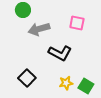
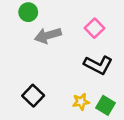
pink square: (77, 23) -> (94, 28), turned 35
black L-shape: (60, 53) -> (98, 65), moved

